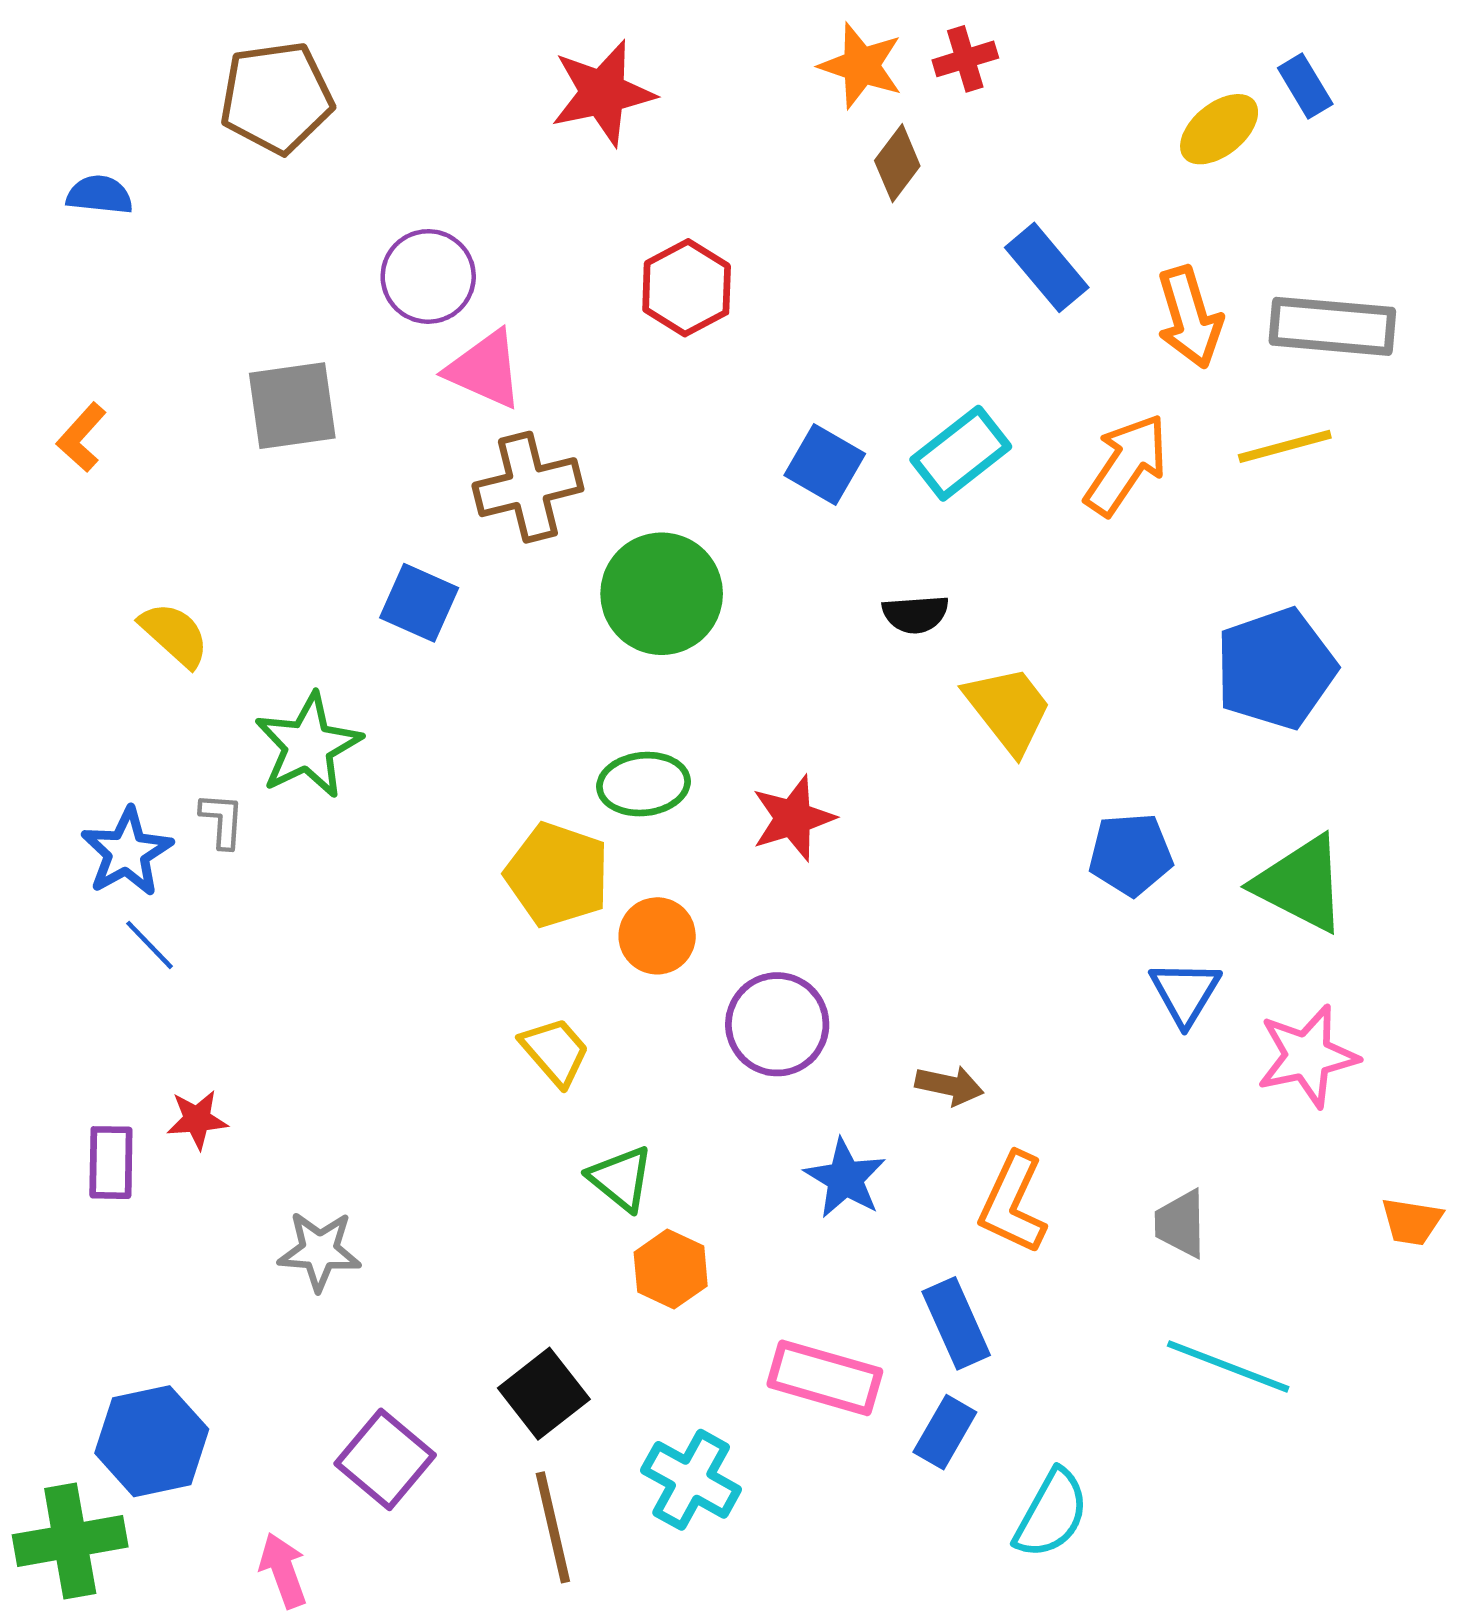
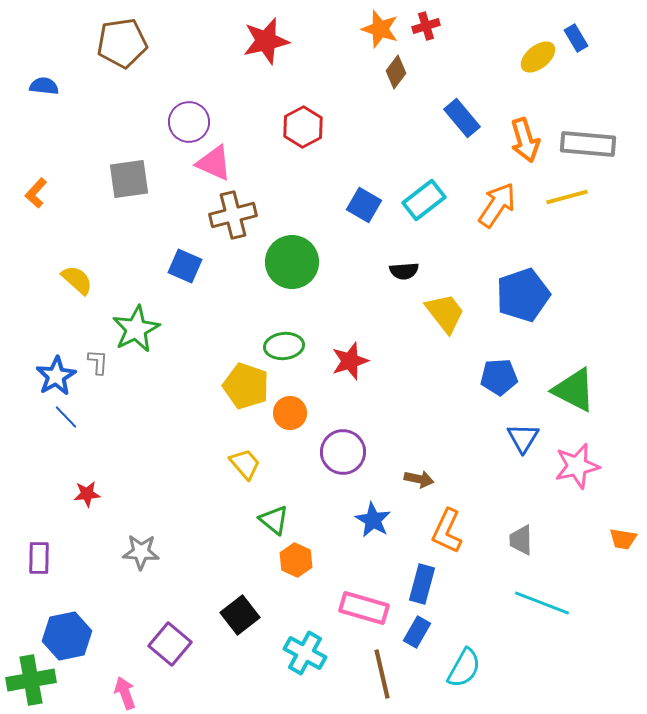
blue pentagon: (1276, 669) -> (523, 295), moved
purple rectangle: (111, 1163) -> (39, 558), moved
blue rectangle: (956, 1323) -> (422, 584), turned 39
brown line: (553, 1527) -> (382, 674), moved

